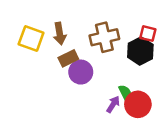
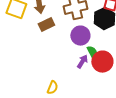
purple circle: (81, 72) -> (80, 36), moved

